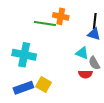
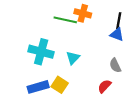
cyan triangle: (82, 53) -> (73, 58), moved, turned 48
red semicircle: (85, 74) -> (104, 86), moved, turned 128

